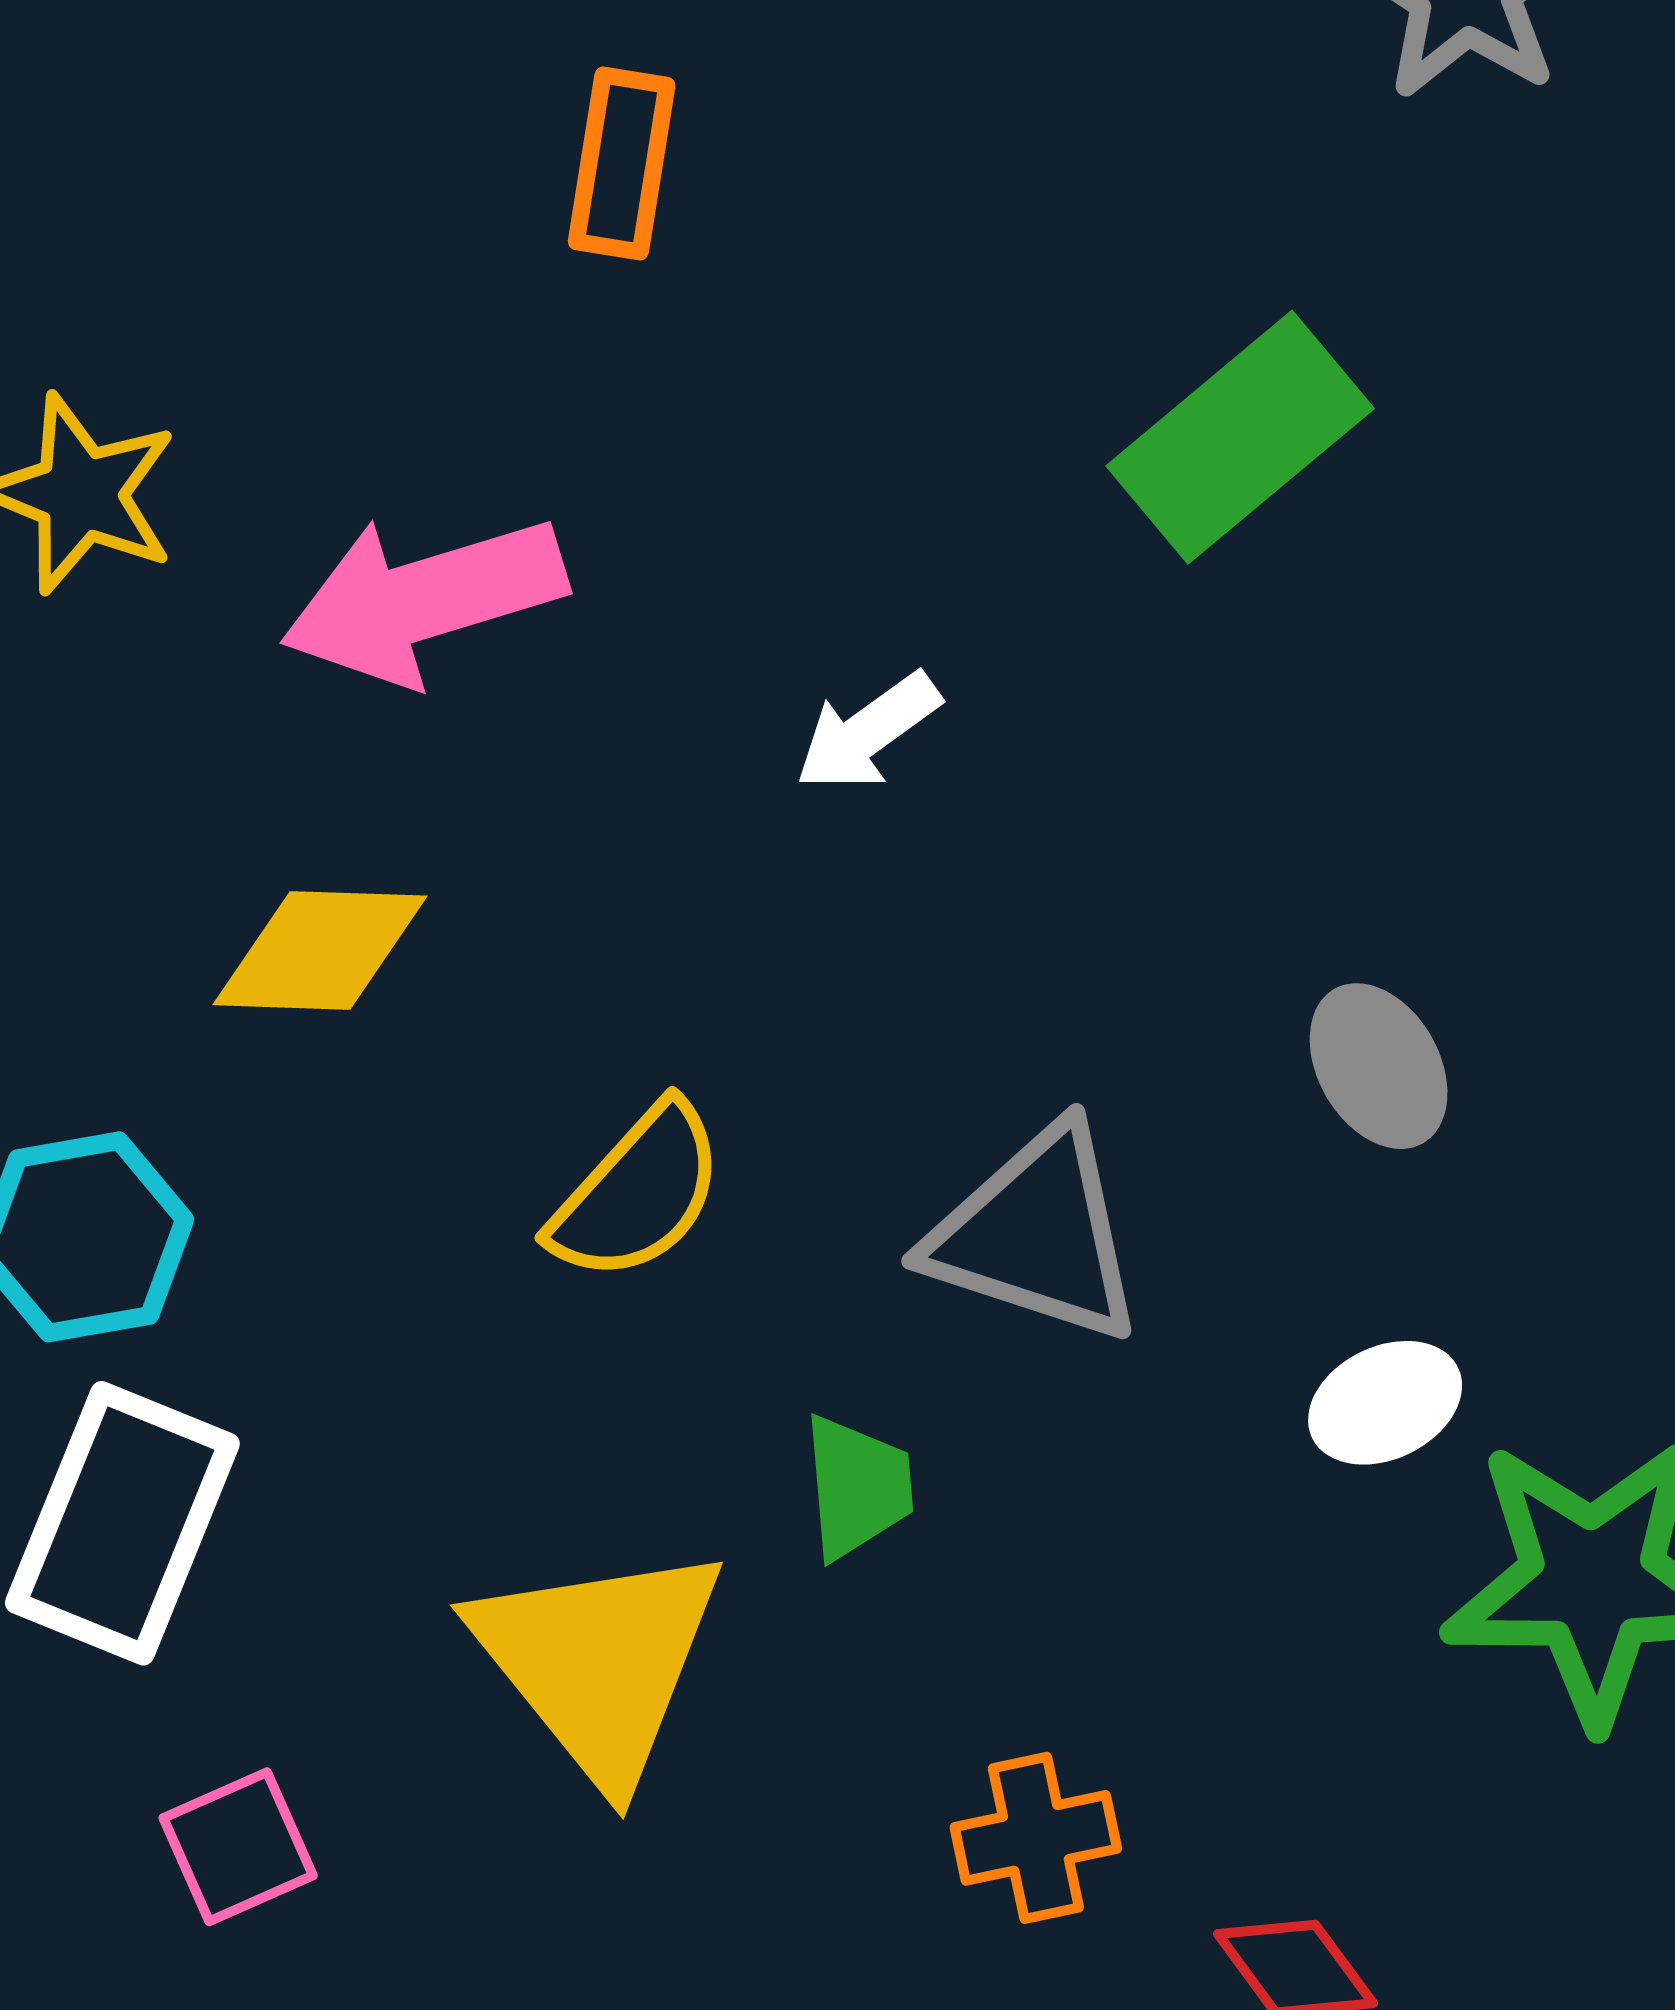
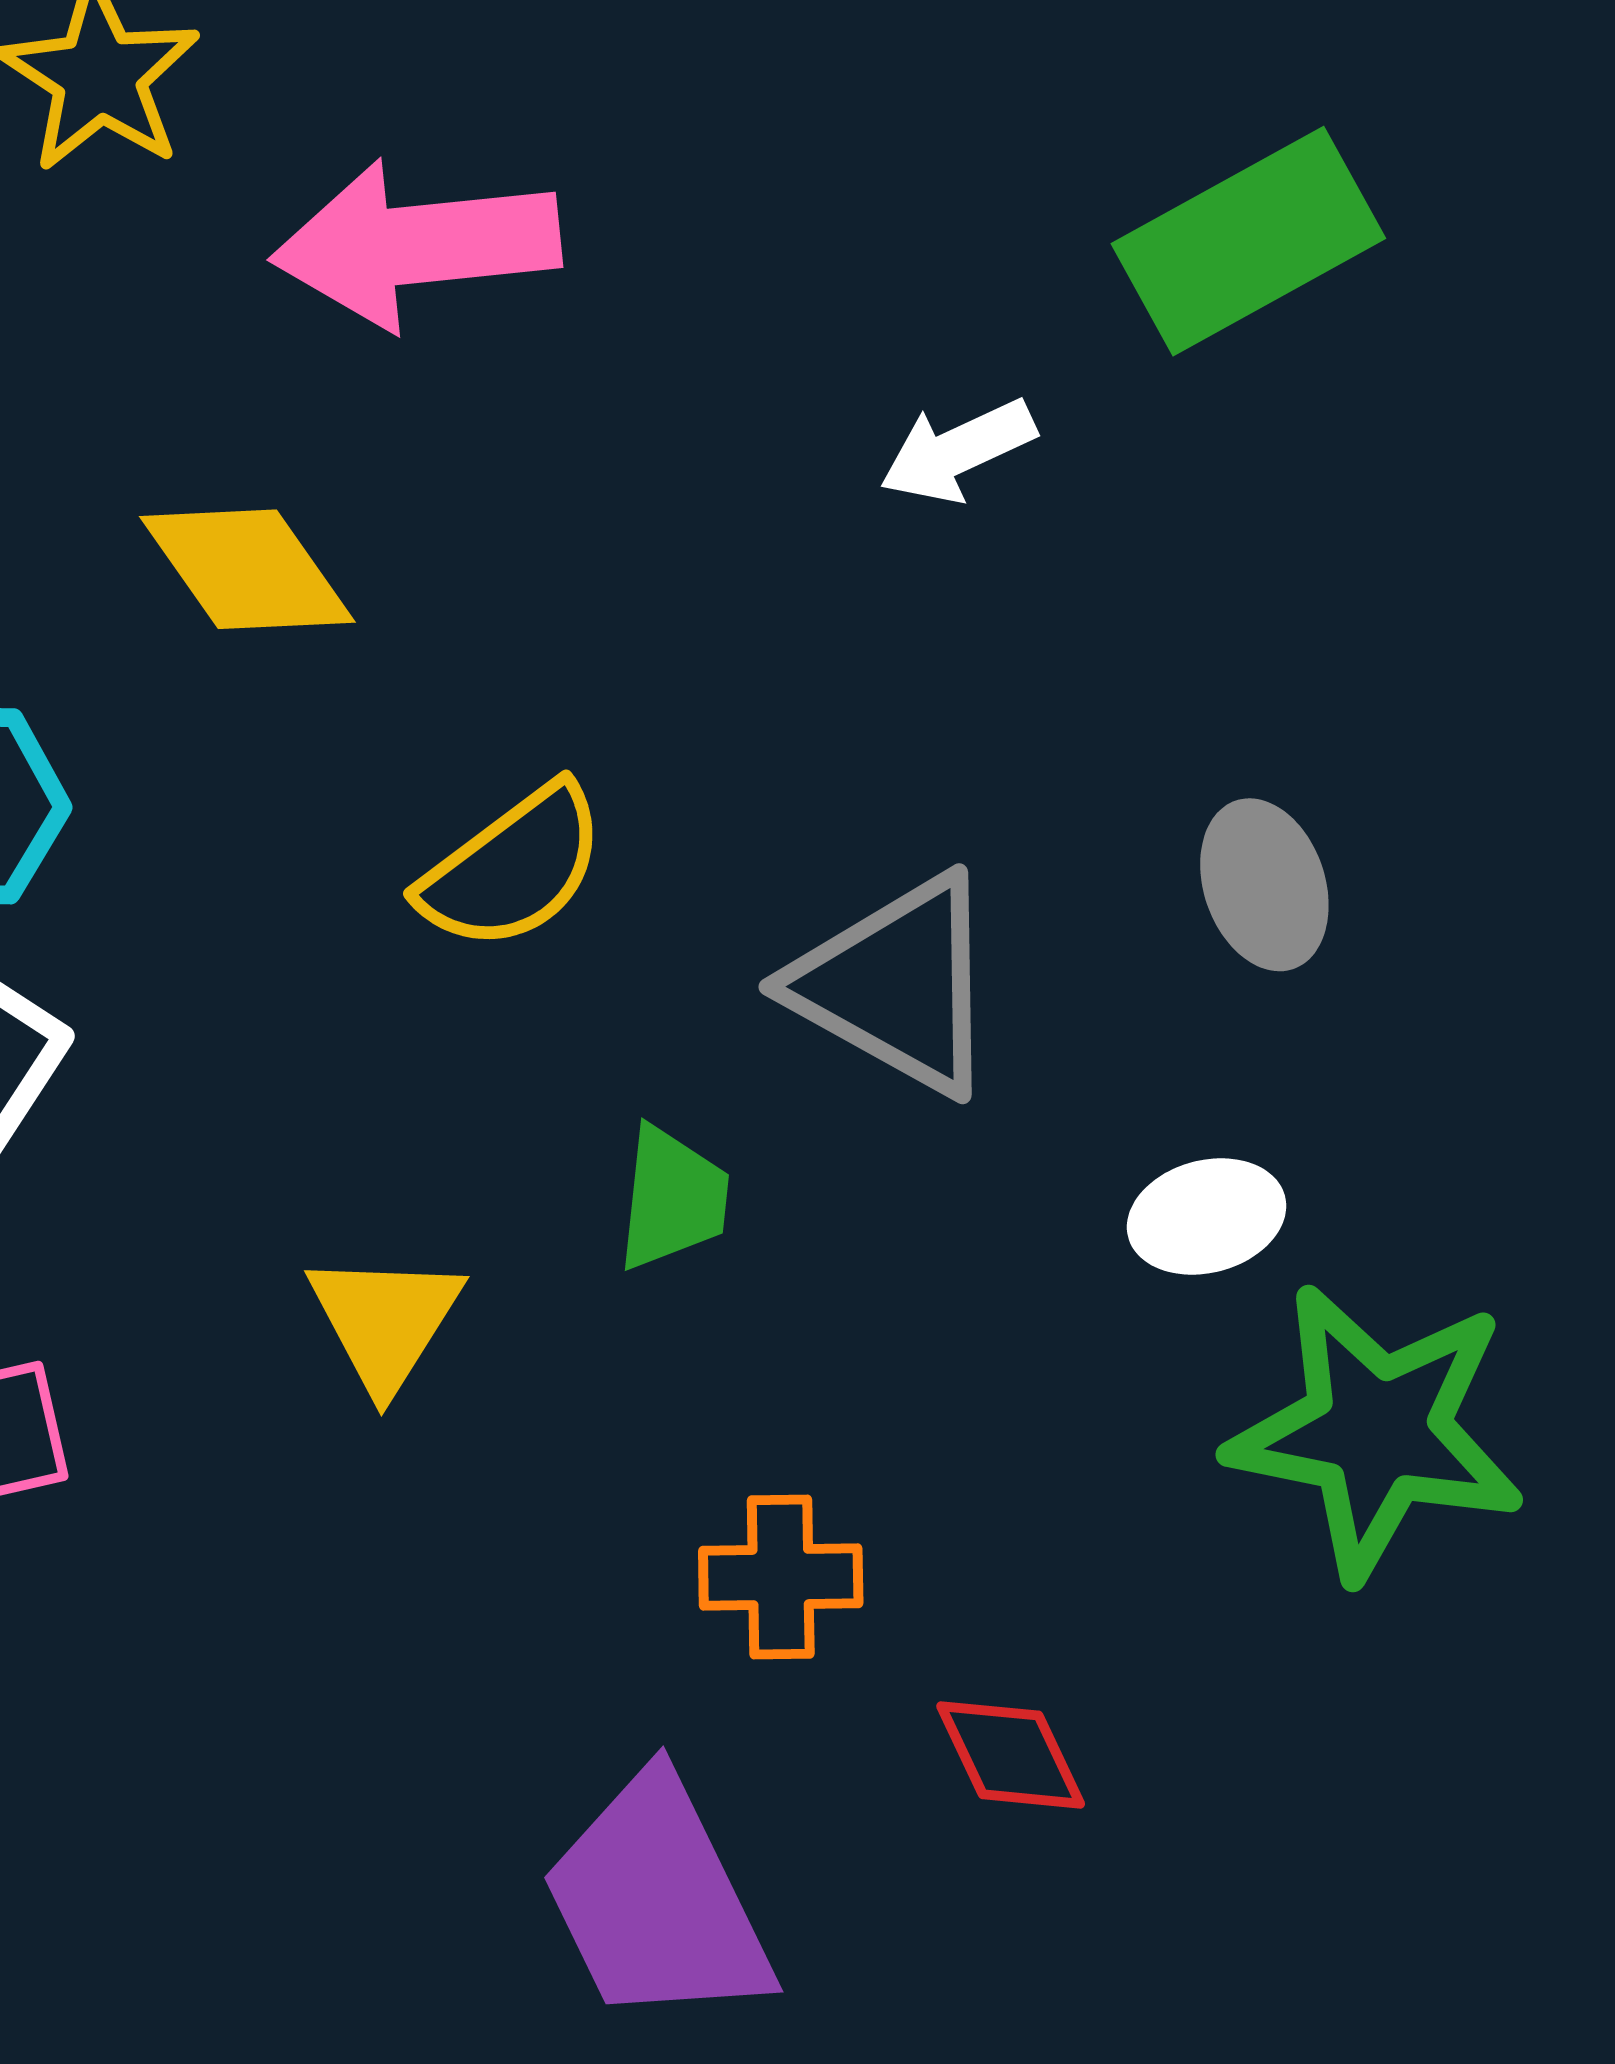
white arrow: (868, 732) -> (958, 451), moved
yellow diamond: (320, 950) -> (247, 569), turned 42
yellow triangle: (599, 1662) -> (385, 1321), size x0.6

